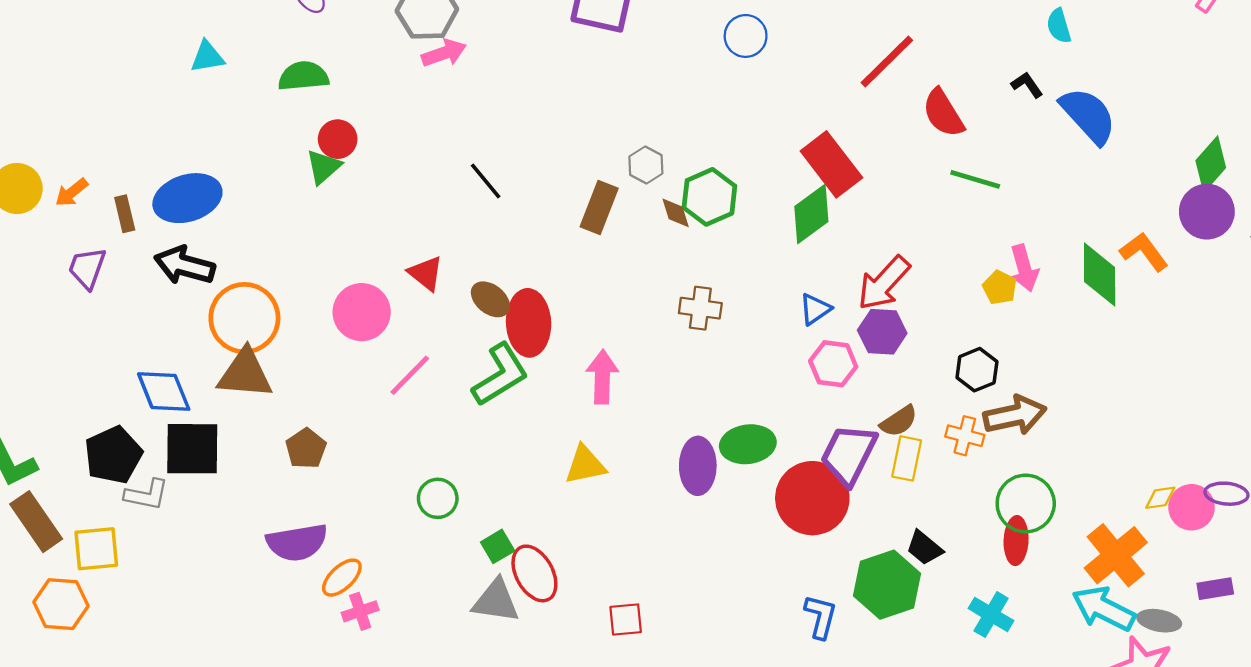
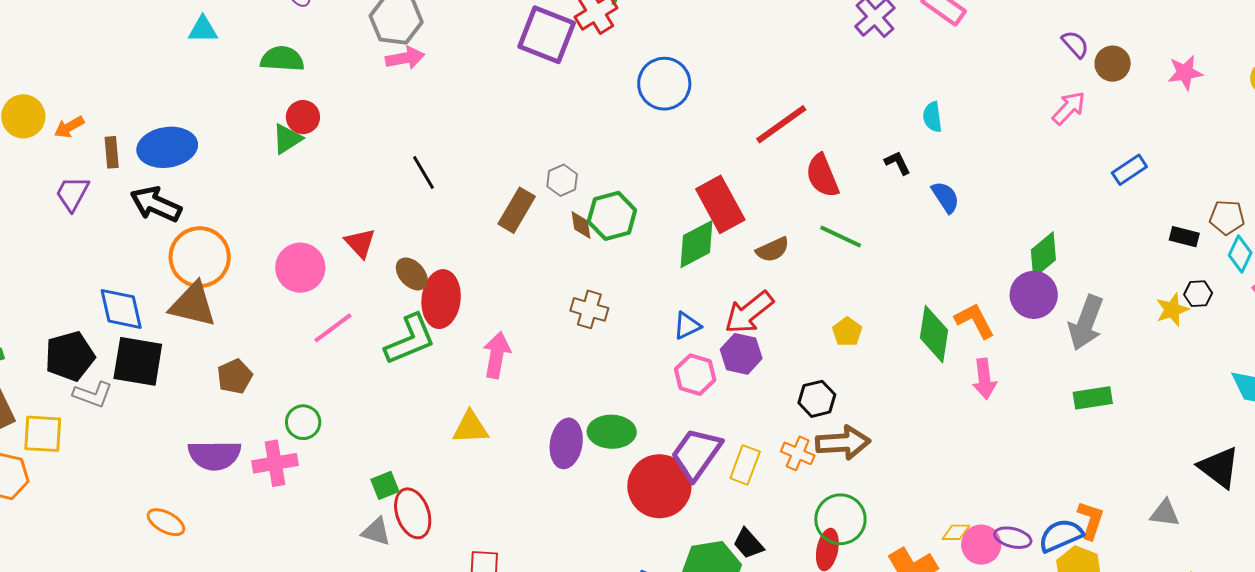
blue circle: (746, 36) -> (664, 84), size x1.4
blue semicircle: (1088, 115) -> (946, 197), size x0.6
pink arrow: (1024, 268) -> (984, 379), moved
brown semicircle: (899, 421) -> (773, 250), moved
green circle: (438, 498) -> (303, 422), moved
orange ellipse: (342, 578) -> (166, 522), moved, turned 63
gray triangle: (496, 601) -> (376, 532), size x0.7
pink cross: (360, 611) -> (275, 463), moved, size x1.4

